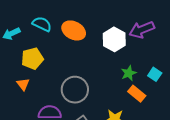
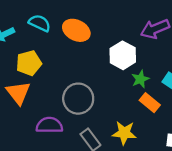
white hexagon: (114, 39) -> (123, 55), moved
orange triangle: (23, 84) -> (18, 93), size x1.6

